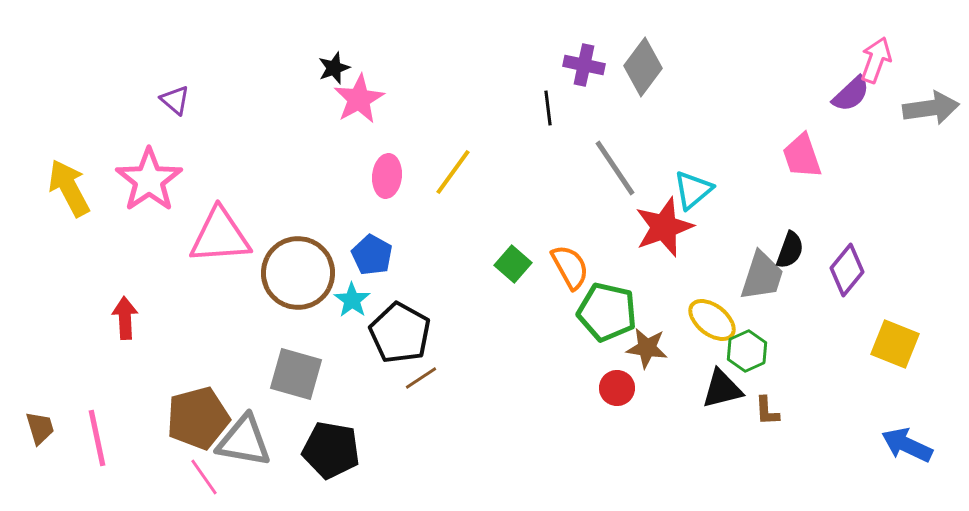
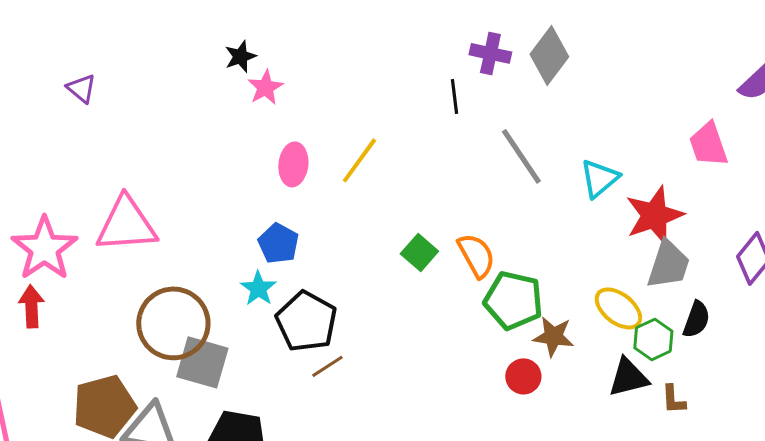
pink star: (359, 99) -> (265, 87), size x0.7
pink star: (149, 180) -> (44, 248), moved
red star: (664, 227) -> (654, 215), moved
black semicircle: (790, 250) -> (696, 319), moved
brown circle: (298, 273) -> (173, 323), moved

